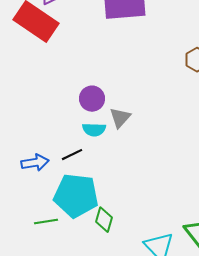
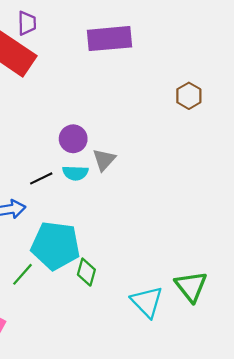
black line: (72, 155) -> (41, 178), moved
green line: (46, 222) -> (22, 274), turned -40

